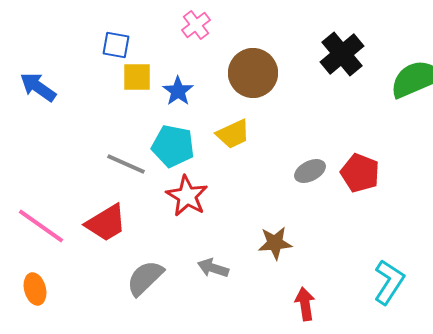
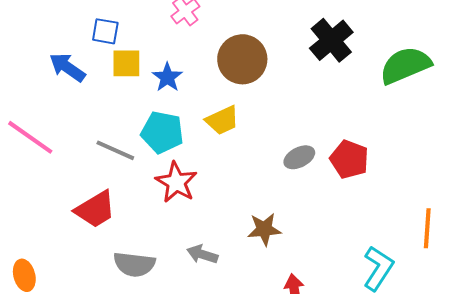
blue arrow: (38, 87) -> (67, 67), moved
pink line: (41, 226) -> (30, 137), moved
gray semicircle: (145, 278) -> (134, 264), turned -129

